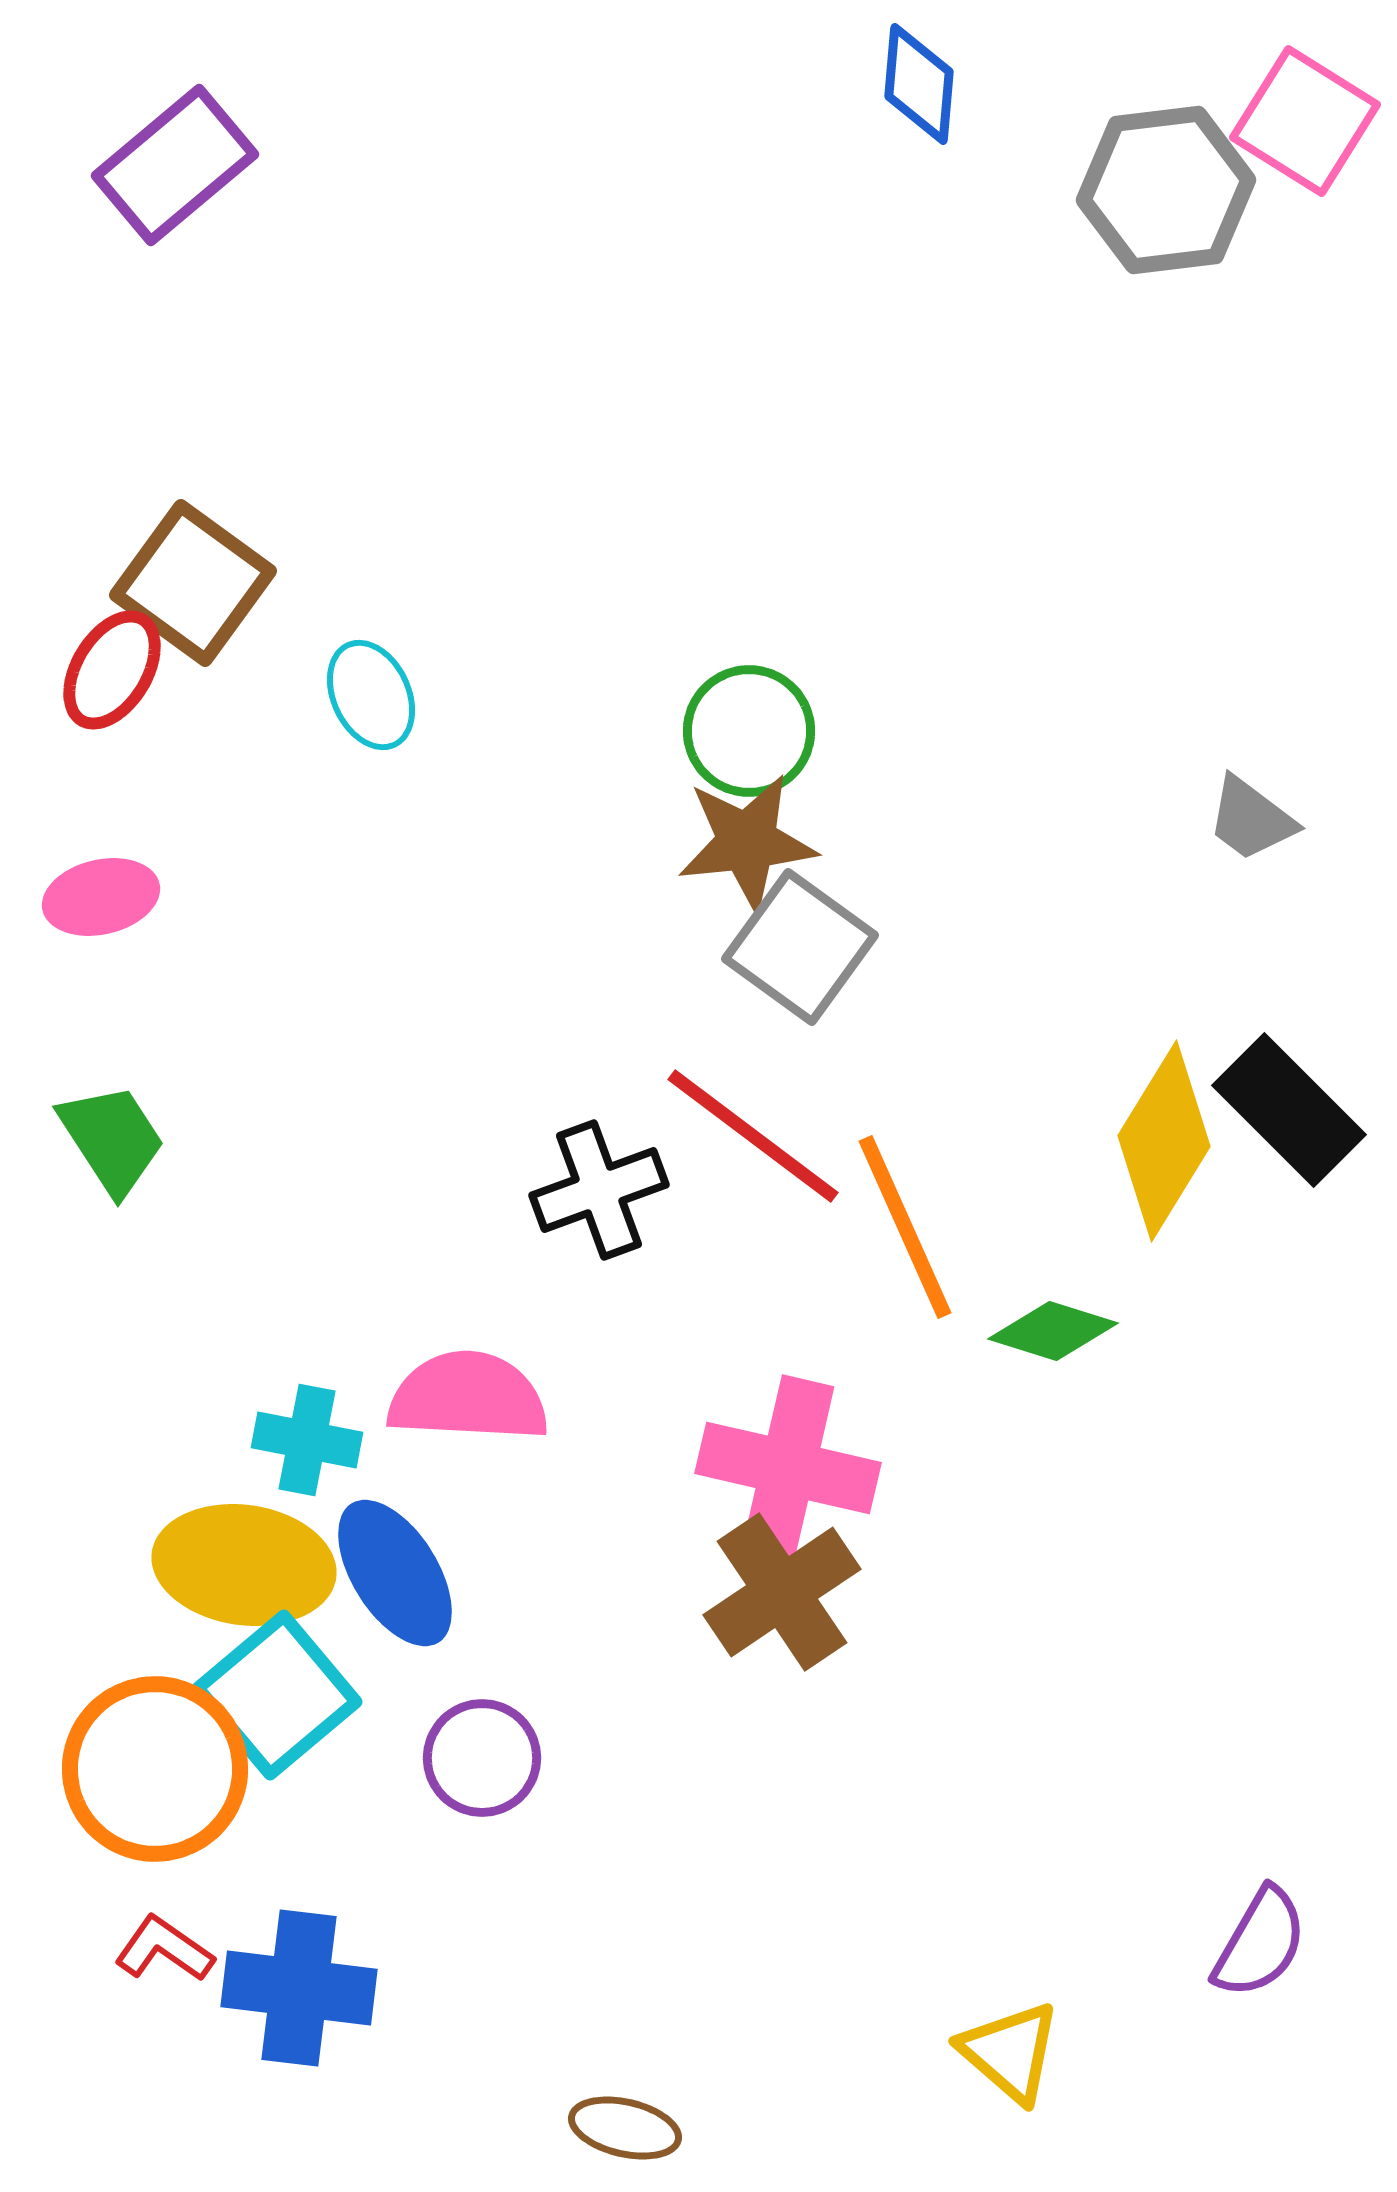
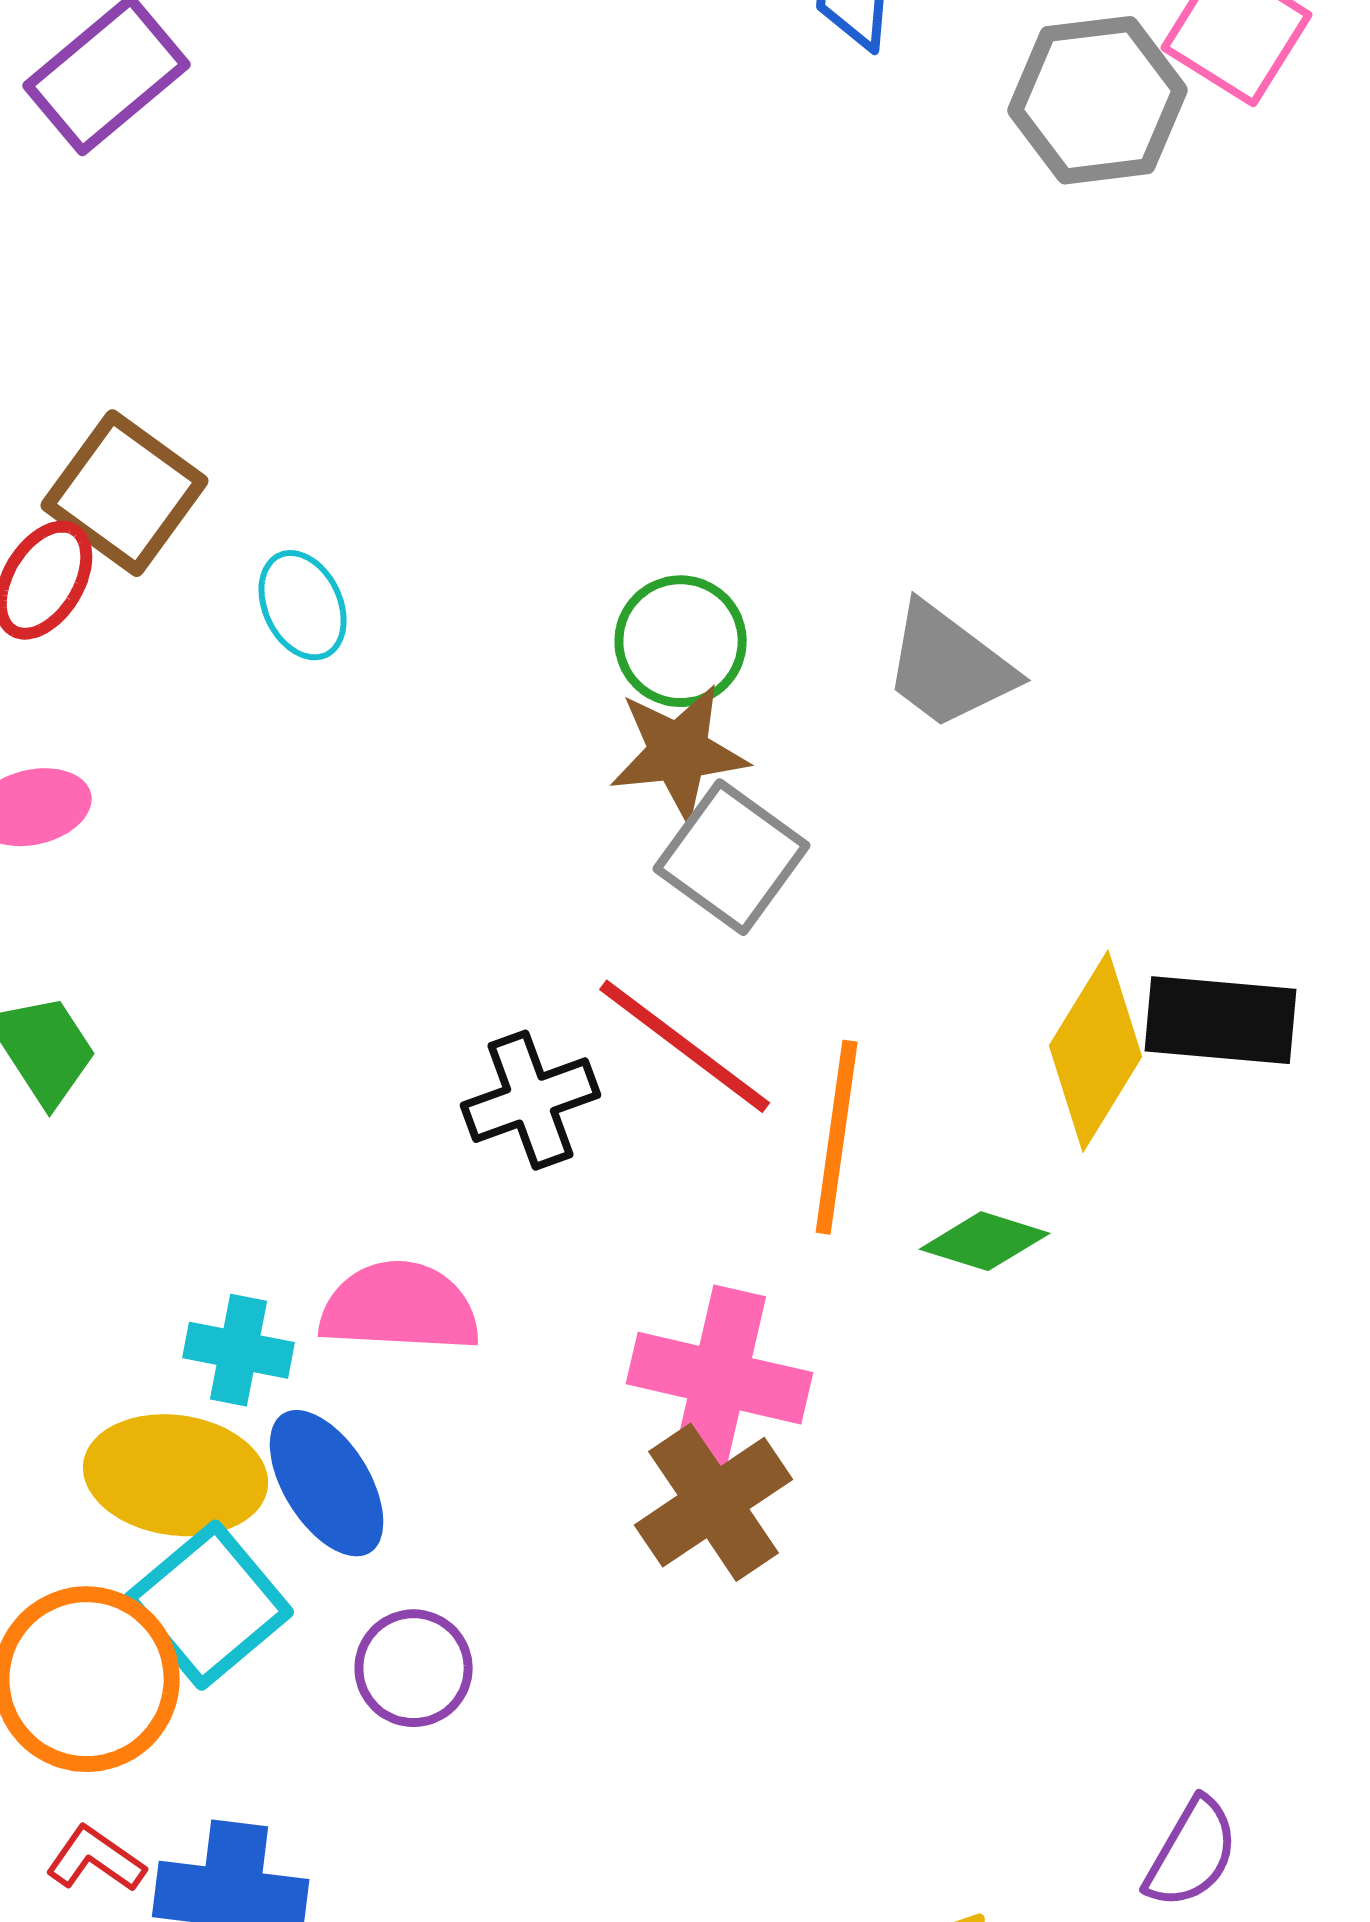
gray trapezoid: (1251, 819) -> (949, 666), moved, size x1.5
black rectangle: (1289, 1110) -> (1221, 1020), turned -40
orange line: (905, 1227) -> (837, 1137), turned 32

